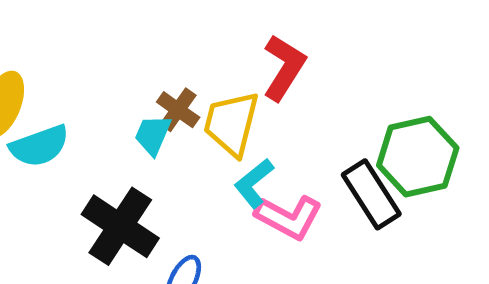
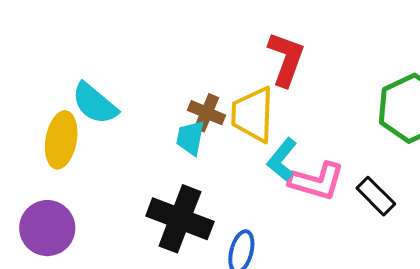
cyan semicircle: (39, 146) -> (95, 103), moved, turned 72
black rectangle: (371, 194) -> (376, 196), moved, size x0.7

